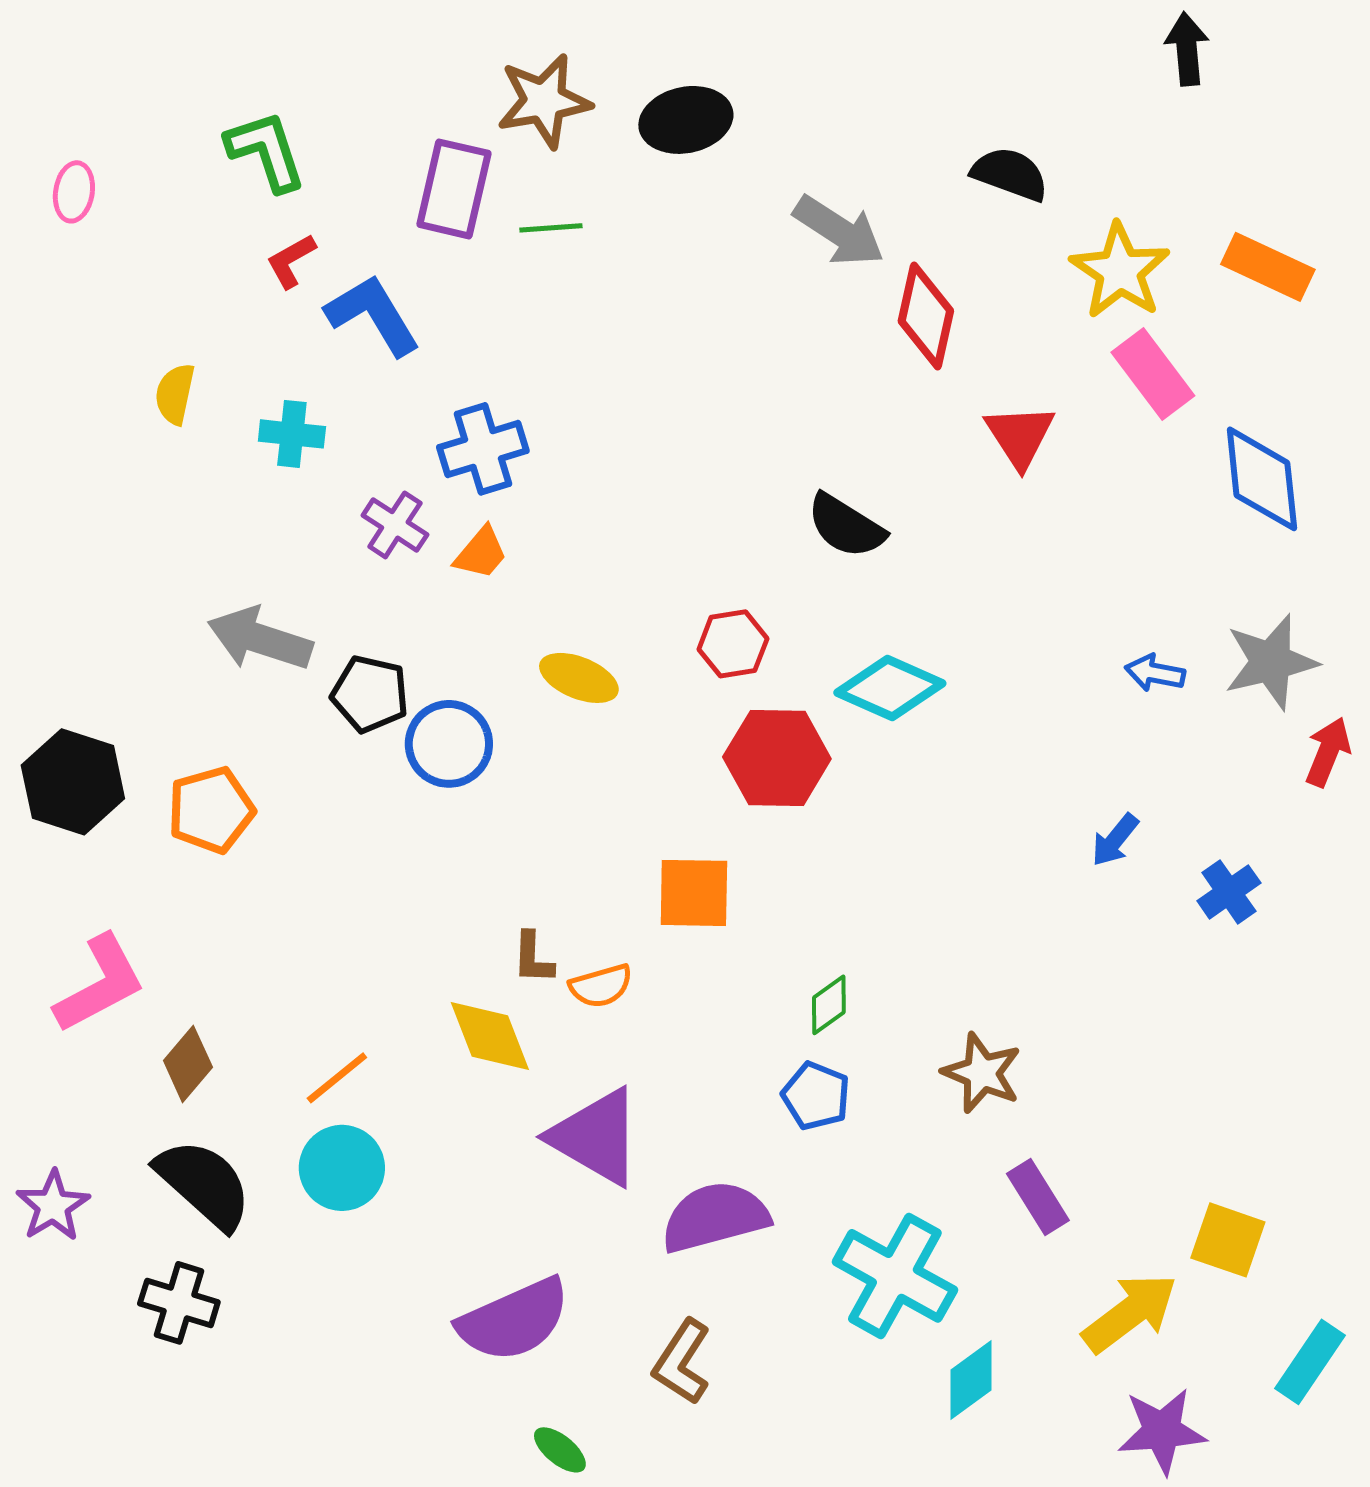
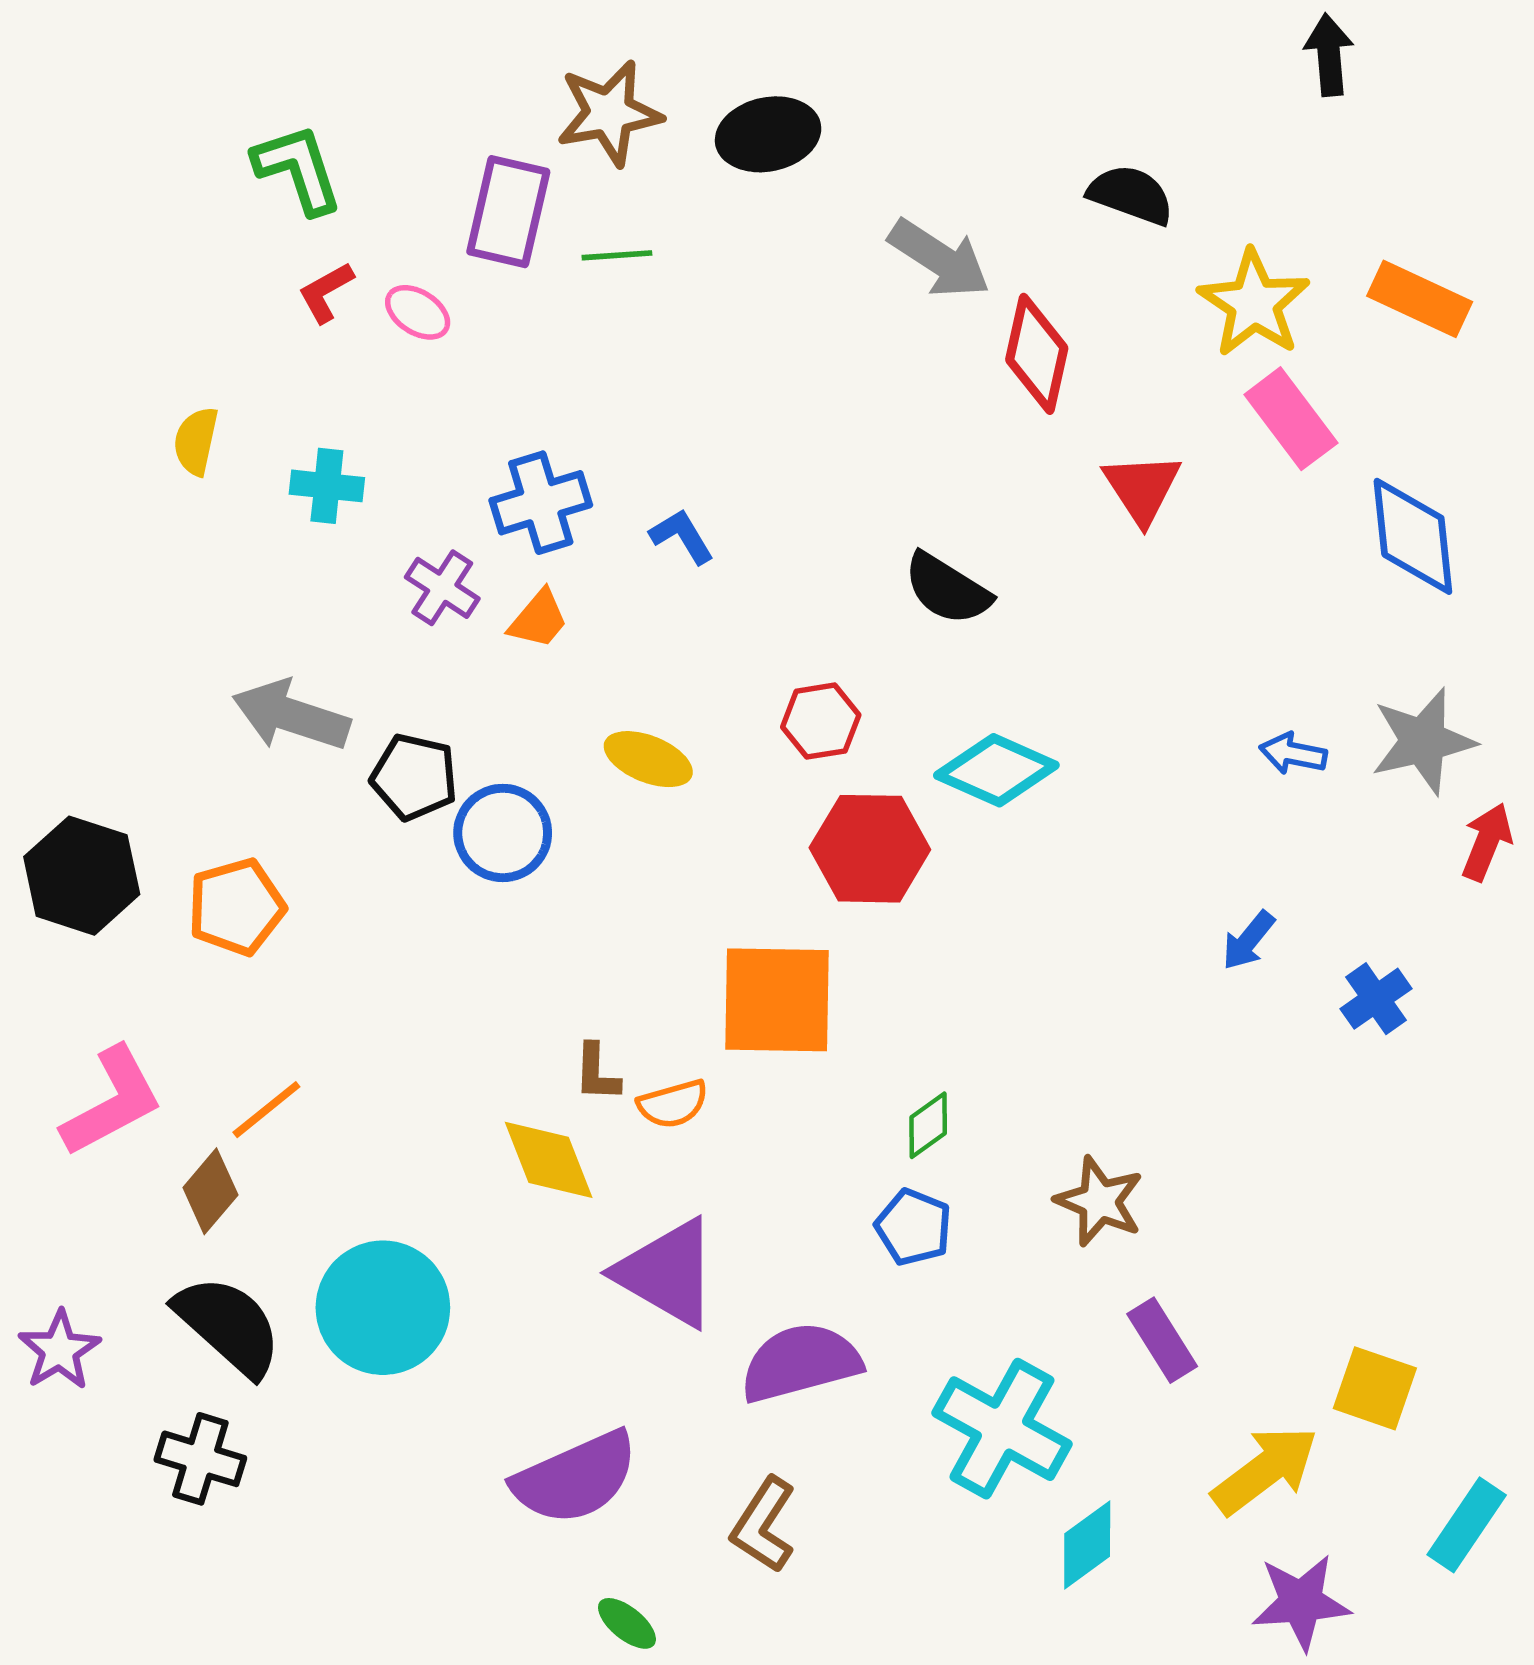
pink ellipse: (74, 192) -> (418, 312), moved, turned -66
blue L-shape: (373, 315) -> (682, 536), moved, size x0.6
orange square: (694, 893) -> (777, 1000), size x1.4
orange line: (337, 1078) -> (266, 1110), moved
cyan circle: (342, 1168) -> (383, 1308), size x1.4

